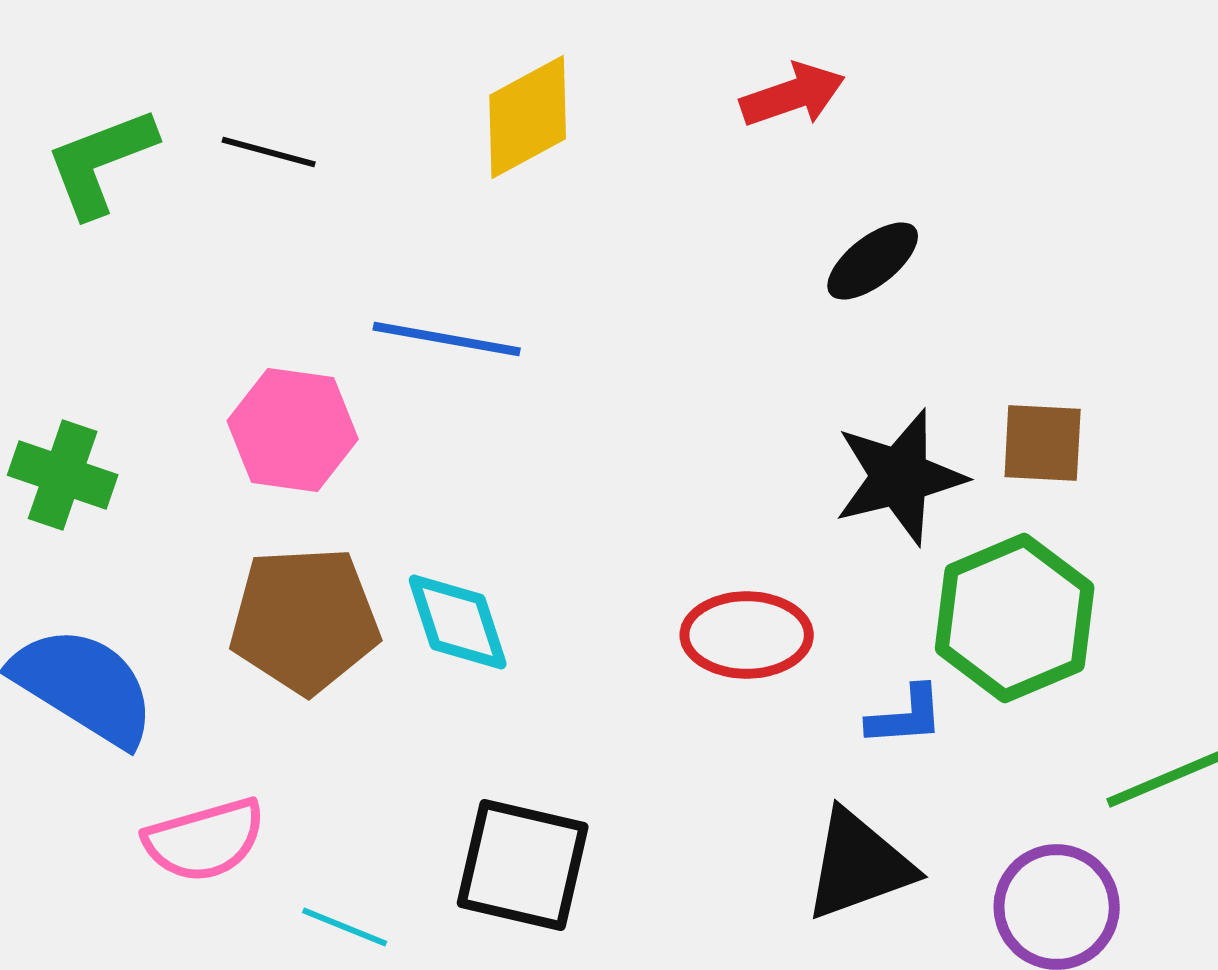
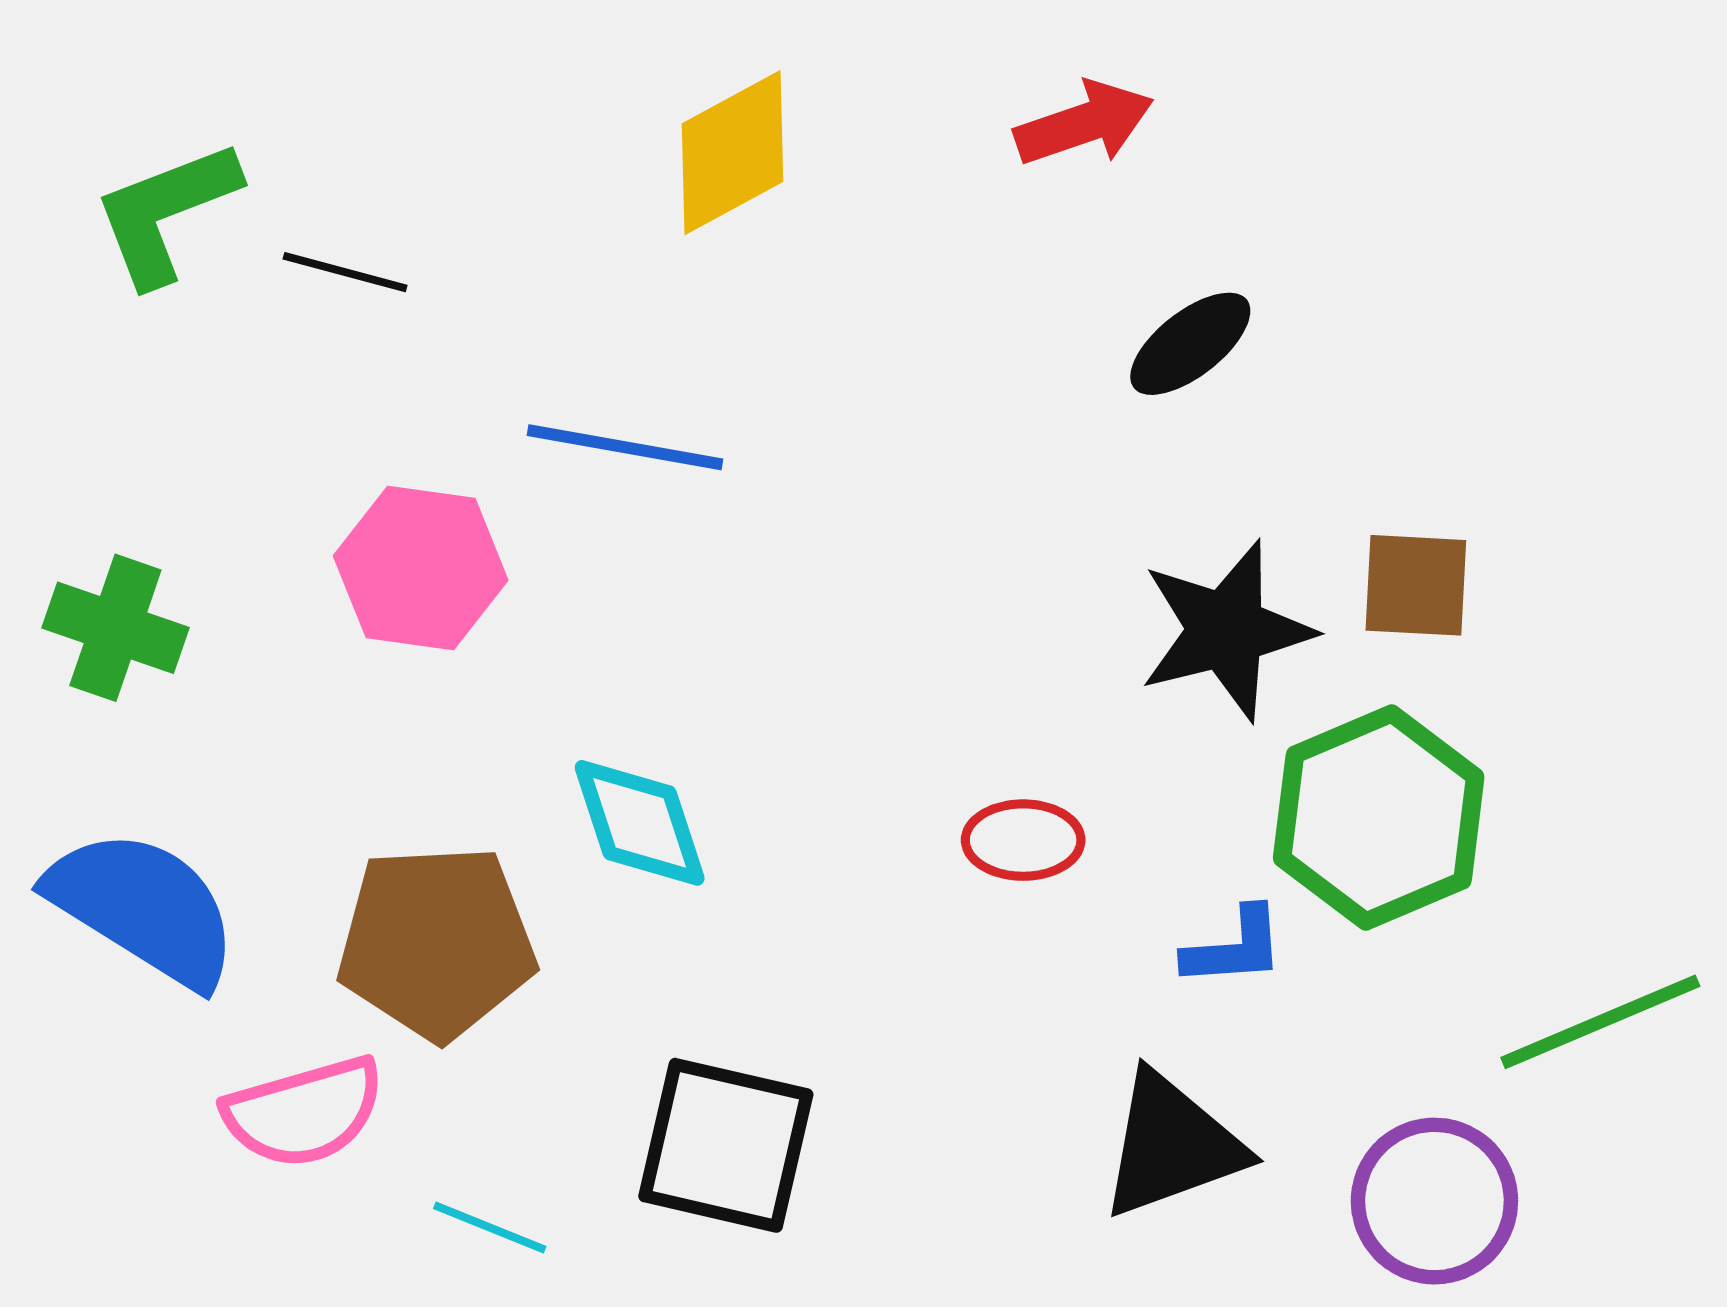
black line: (269, 152) -> (345, 272), moved
brown pentagon: (305, 620) -> (437, 942), moved
red ellipse: (747, 635) -> (1023, 840), size x0.7

